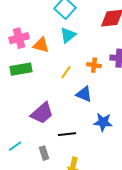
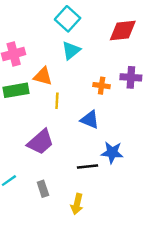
orange triangle: (41, 45) -> (43, 76), moved
yellow line: (66, 72) -> (57, 101), moved, turned -32
black line: (67, 134) -> (87, 167), moved

